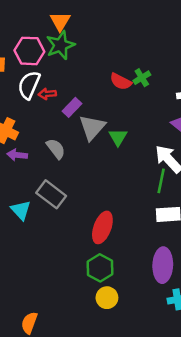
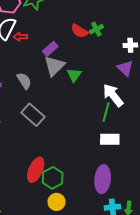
purple rectangle: (72, 107) -> (50, 49), moved
gray rectangle: (51, 194) -> (33, 115), moved
red ellipse: (102, 227) -> (36, 170), moved

